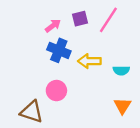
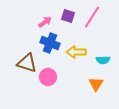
purple square: (80, 19) -> (68, 16), turned 32
orange triangle: (122, 106) -> (96, 84), moved
brown triangle: (32, 112) -> (27, 63), moved

